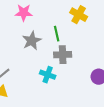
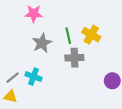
yellow cross: (79, 15) -> (91, 35), moved
cyan cross: (48, 75) -> (34, 77), moved

